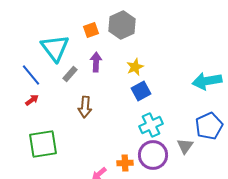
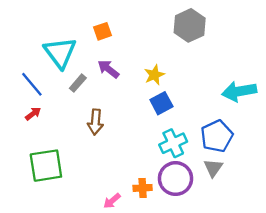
gray hexagon: (122, 25) -> (190, 25), moved
purple arrow: (96, 62) -> (108, 69), turned -54
blue pentagon: (209, 126) -> (217, 136), moved

